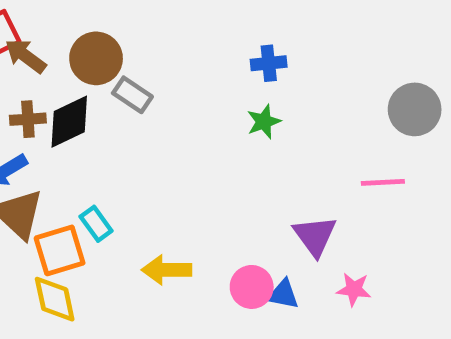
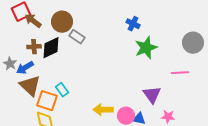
blue cross: (269, 63) -> (133, 24), turned 32
green star: (264, 122) -> (146, 48), moved, size x1.6
orange square: (60, 250) -> (47, 101), turned 35
yellow arrow: (167, 270) -> (103, 110), moved

